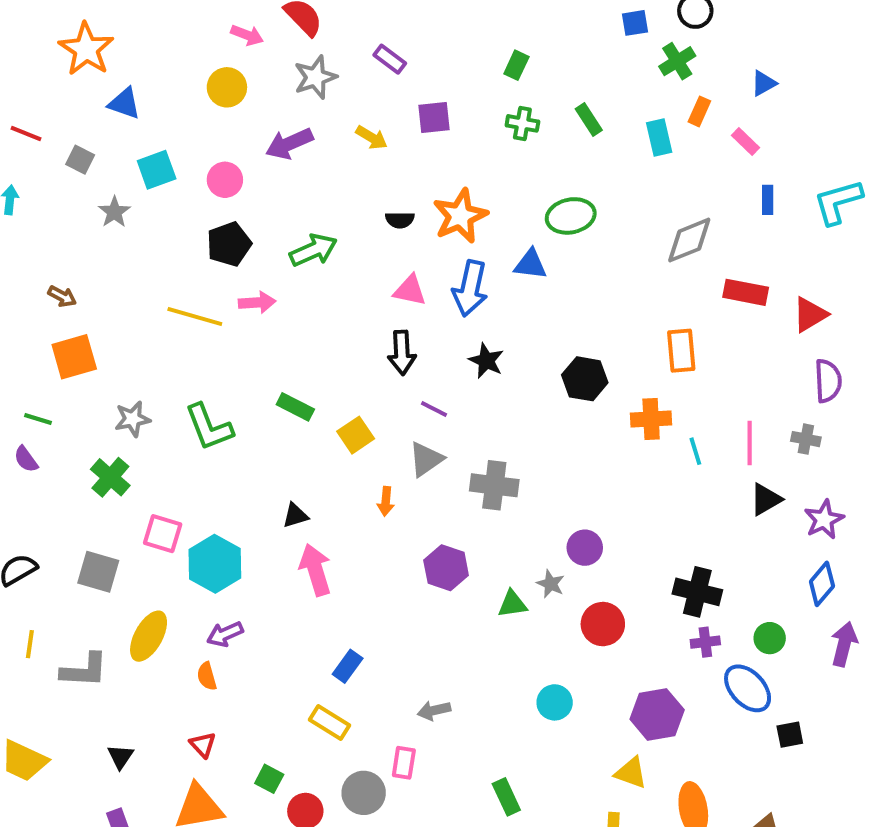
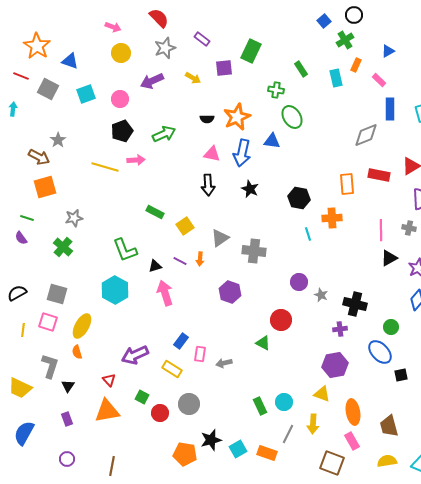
blue square: (635, 23) -> (324, 21), turned -32
pink arrow: (247, 35) -> (113, 27), moved
orange star: (86, 49) -> (37, 46), moved
green rectangle: (516, 65) -> (251, 51), moved, size x1.6
green cross: (522, 123) -> (276, 90), moved
gray square: (80, 160) -> (48, 89), size x1.5
blue rectangle: (768, 200) -> (390, 109), size x1.5
gray star: (114, 212) -> (58, 140), moved
green ellipse: (571, 216) -> (292, 117), turned 70
gray diamond: (689, 240) -> (366, 135), moved
red rectangle: (746, 292) -> (379, 175), moved
brown arrow: (62, 296) -> (39, 157), size x1.5
purple line: (434, 409) -> (180, 261), moved
green L-shape: (209, 427) -> (125, 250), moved
cyan line: (695, 451) -> (308, 234), moved
pink square: (163, 534) -> (48, 322), moved
gray star: (551, 584) -> (321, 295), moved
green triangle: (512, 604) -> (263, 343), moved, turned 35
red circle: (603, 624) -> (281, 320), moved
purple arrow: (225, 634) -> (135, 355), moved, size x1.5
purple cross: (705, 642) -> (340, 329), moved
gray L-shape: (84, 670) -> (50, 366), moved, turned -75
orange semicircle: (207, 676) -> (77, 352), moved
cyan circle: (555, 702) -> (284, 402), moved
pink rectangle: (404, 763) -> (200, 354), moved

